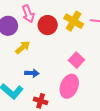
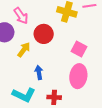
red circle: (48, 25) -> (44, 34), moved
blue arrow: (32, 73) -> (39, 72), turned -88

